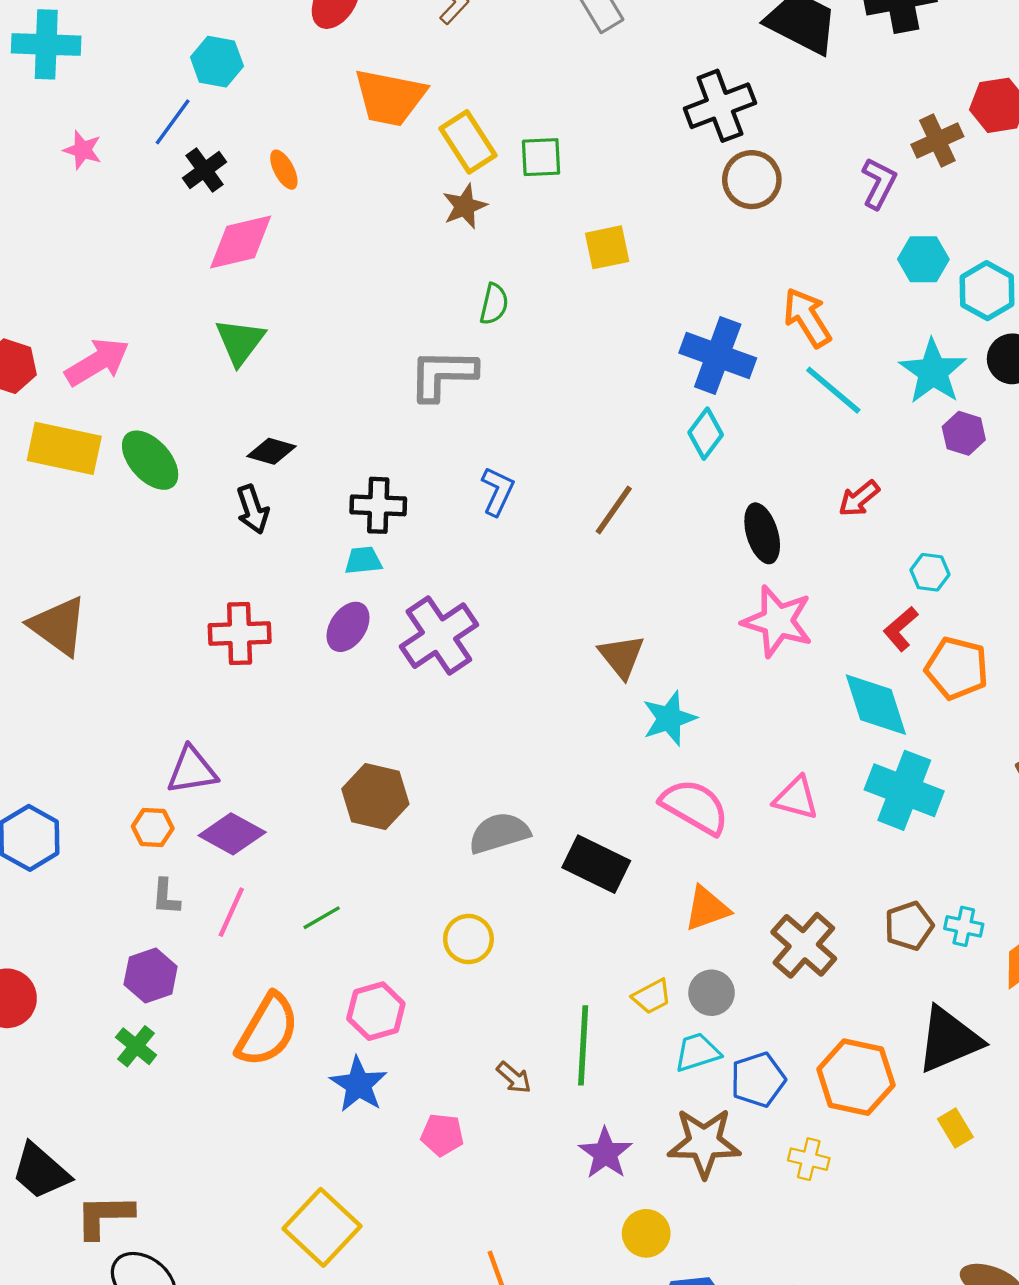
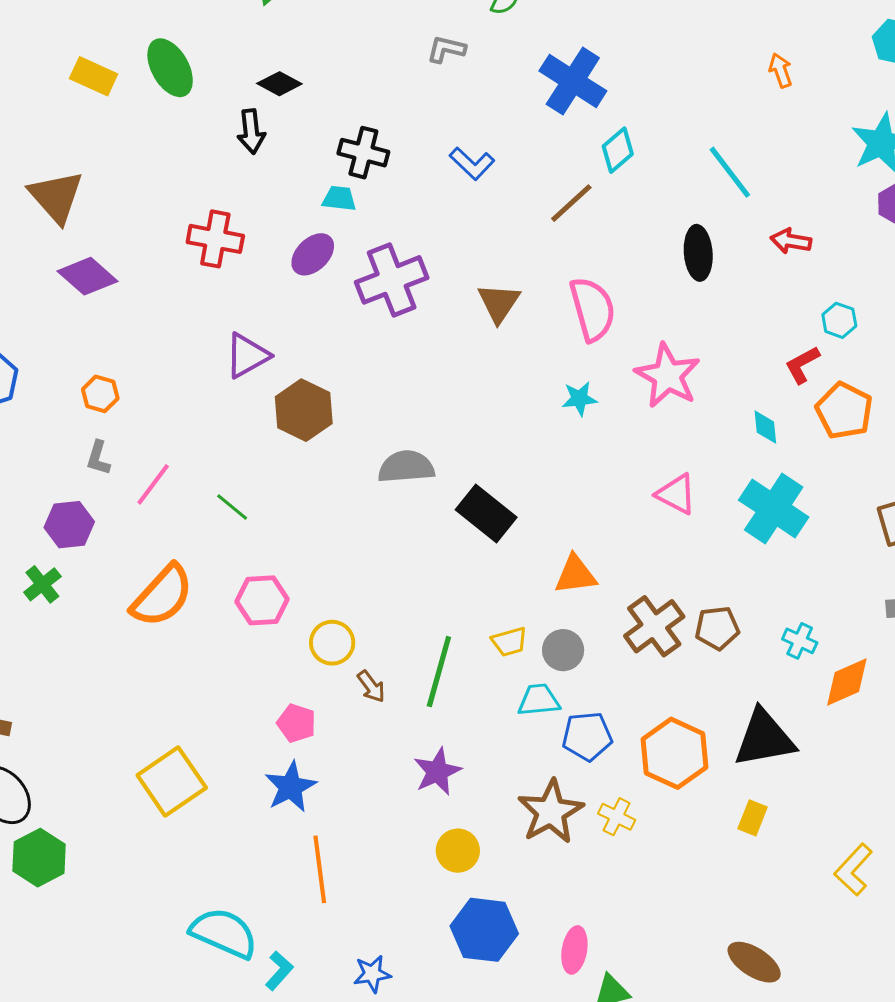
orange arrow: (807, 318) -> (781, 70), size x0.6
blue cross: (718, 356) -> (573, 81), moved
gray L-shape: (443, 374) -> (446, 49), size x0.6
cyan line: (833, 390) -> (730, 172), moved
cyan diamond: (706, 434) -> (618, 150), moved
yellow rectangle: (64, 448) -> (94, 76), moved, size x0.7
blue L-shape: (498, 491) -> (472, 164), turned 96
red arrow: (859, 499) -> (791, 241), turned 36
pink star: (777, 621) -> (668, 376), moved
brown triangle: (621, 656) -> (499, 303), moved
cyan diamond: (876, 705) -> (765, 427), size x0.5
cyan star: (669, 718) -> (579, 399), size x0.7
purple triangle: (192, 770) -> (247, 355), moved, turned -33
pink semicircle: (695, 807) -> (593, 309), moved, turned 32
purple diamond: (232, 834) -> (88, 276), moved
green line: (322, 918) -> (232, 507), turned 57
brown pentagon: (909, 926) -> (717, 628), moved
yellow circle: (468, 939) -> (332, 643), moved
blue star: (359, 1085) -> (291, 787), moved
yellow rectangle: (955, 1128) -> (753, 818), turned 40
brown star: (704, 1143) -> (551, 812), moved, turned 30

